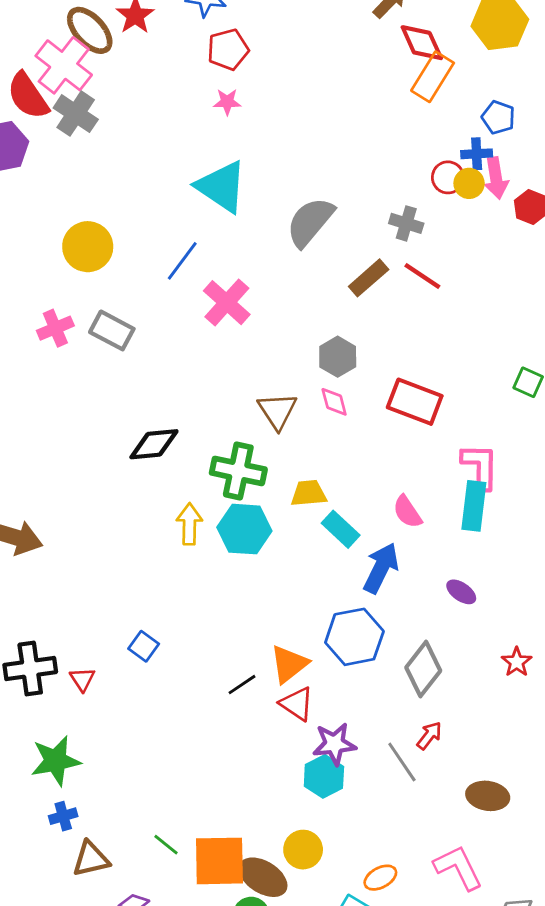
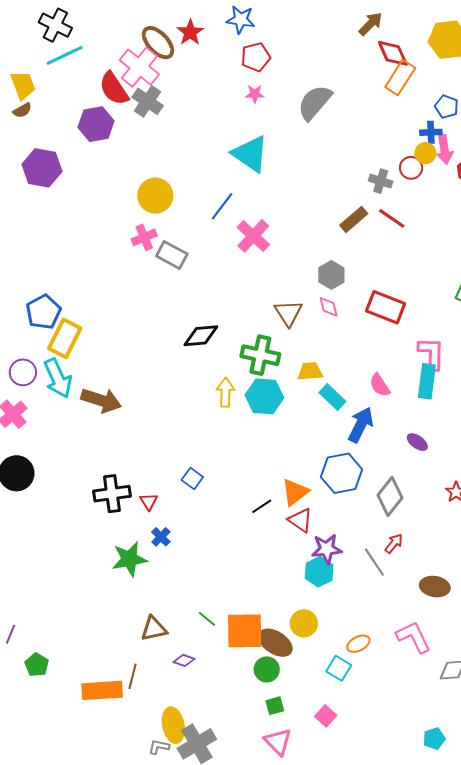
red circle: (448, 177) -> (411, 168), moved
gray semicircle: (310, 222) -> (315, 102), moved
pink cross: (55, 328) -> (144, 237), moved
blue cross: (63, 816) -> (161, 537), moved, turned -30

